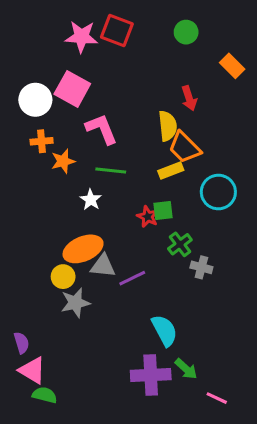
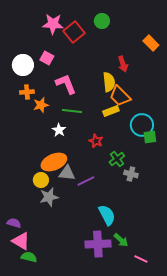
red square: (117, 31) -> (74, 32), moved, turned 30
green circle: (186, 32) -> (102, 21), moved
pink square: (72, 89) -> (47, 58), size x0.6
green square: (163, 210) -> (150, 137), moved
purple semicircle: (22, 343) -> (14, 223), turned -56

